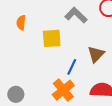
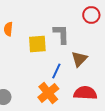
gray L-shape: (76, 15) -> (61, 34), moved, turned 45

